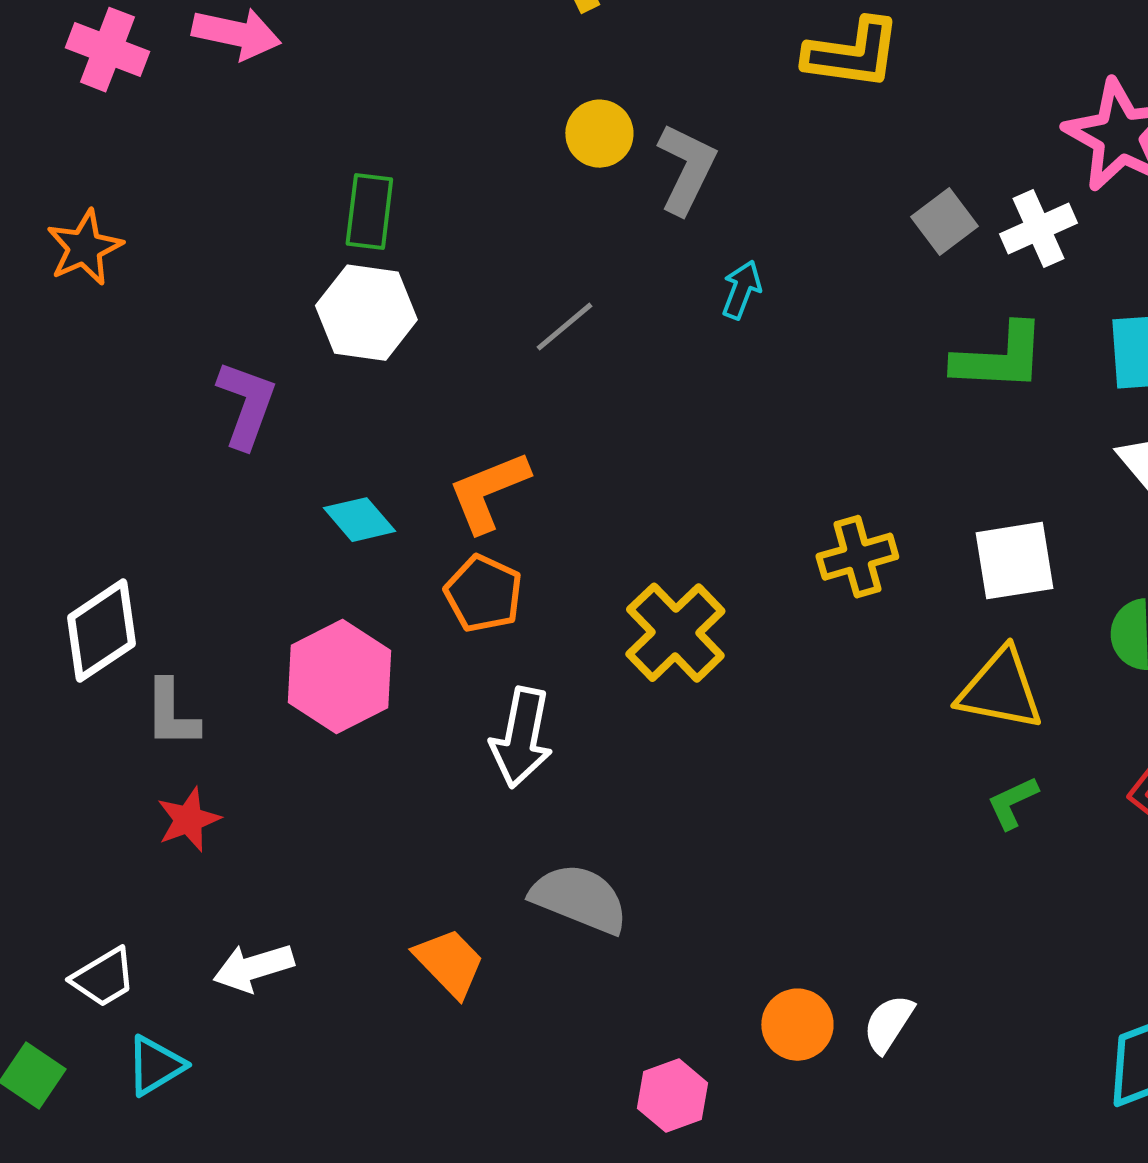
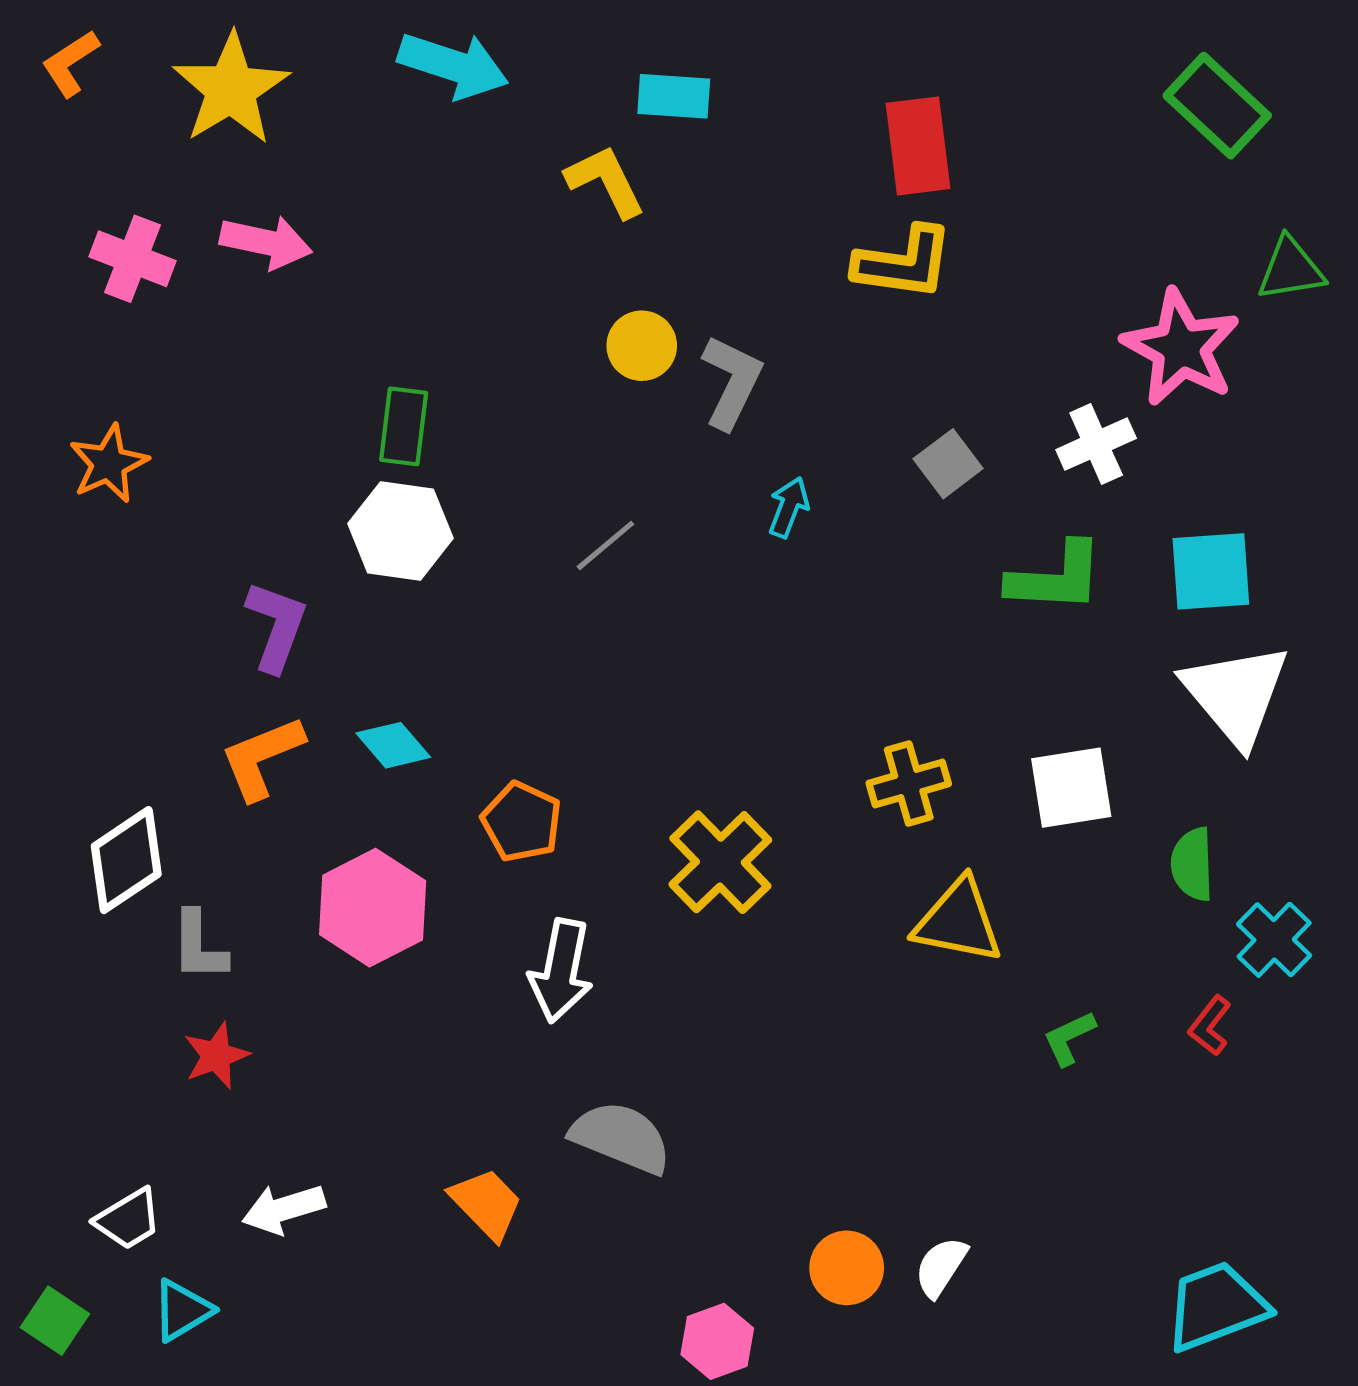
gray square: (944, 222) -> (948, 464), moved
orange L-shape: (488, 492) -> (262, 758), moved
yellow triangle: (1000, 690) -> (958, 921), moved

